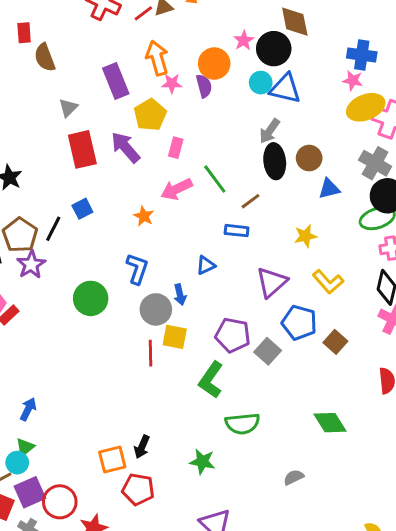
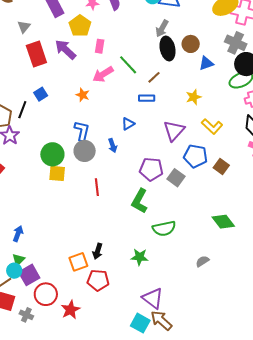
gray circle: (156, 309) -> (85, 151), moved
yellow square: (175, 337) -> (57, 173), moved
purple square: (30, 492) -> (29, 275), moved

